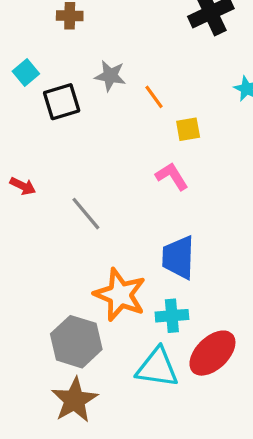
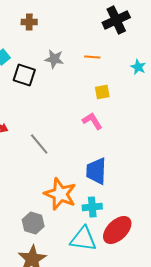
orange line: (154, 97) -> (92, 57), moved, turned -49
black square: (62, 102) -> (24, 75), turned 35
gray hexagon: (76, 342) -> (33, 223), size x0.7

